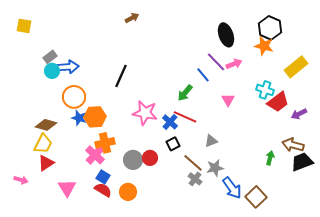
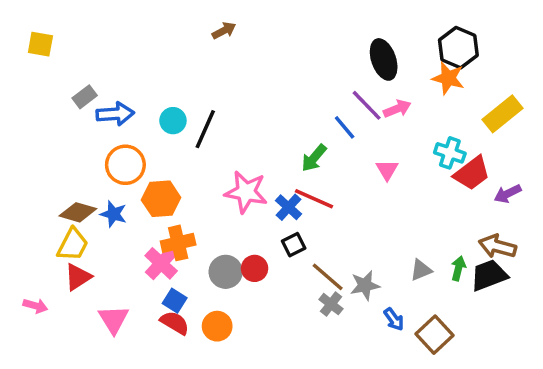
cyan circle: (52, 71) -> (173, 121), moved
blue star: (79, 118) -> (114, 214), moved
gray triangle: (211, 141) -> (421, 270), moved
black trapezoid: (302, 162) -> (489, 275), moved
blue arrow: (232, 188) -> (394, 319), size x0.6

